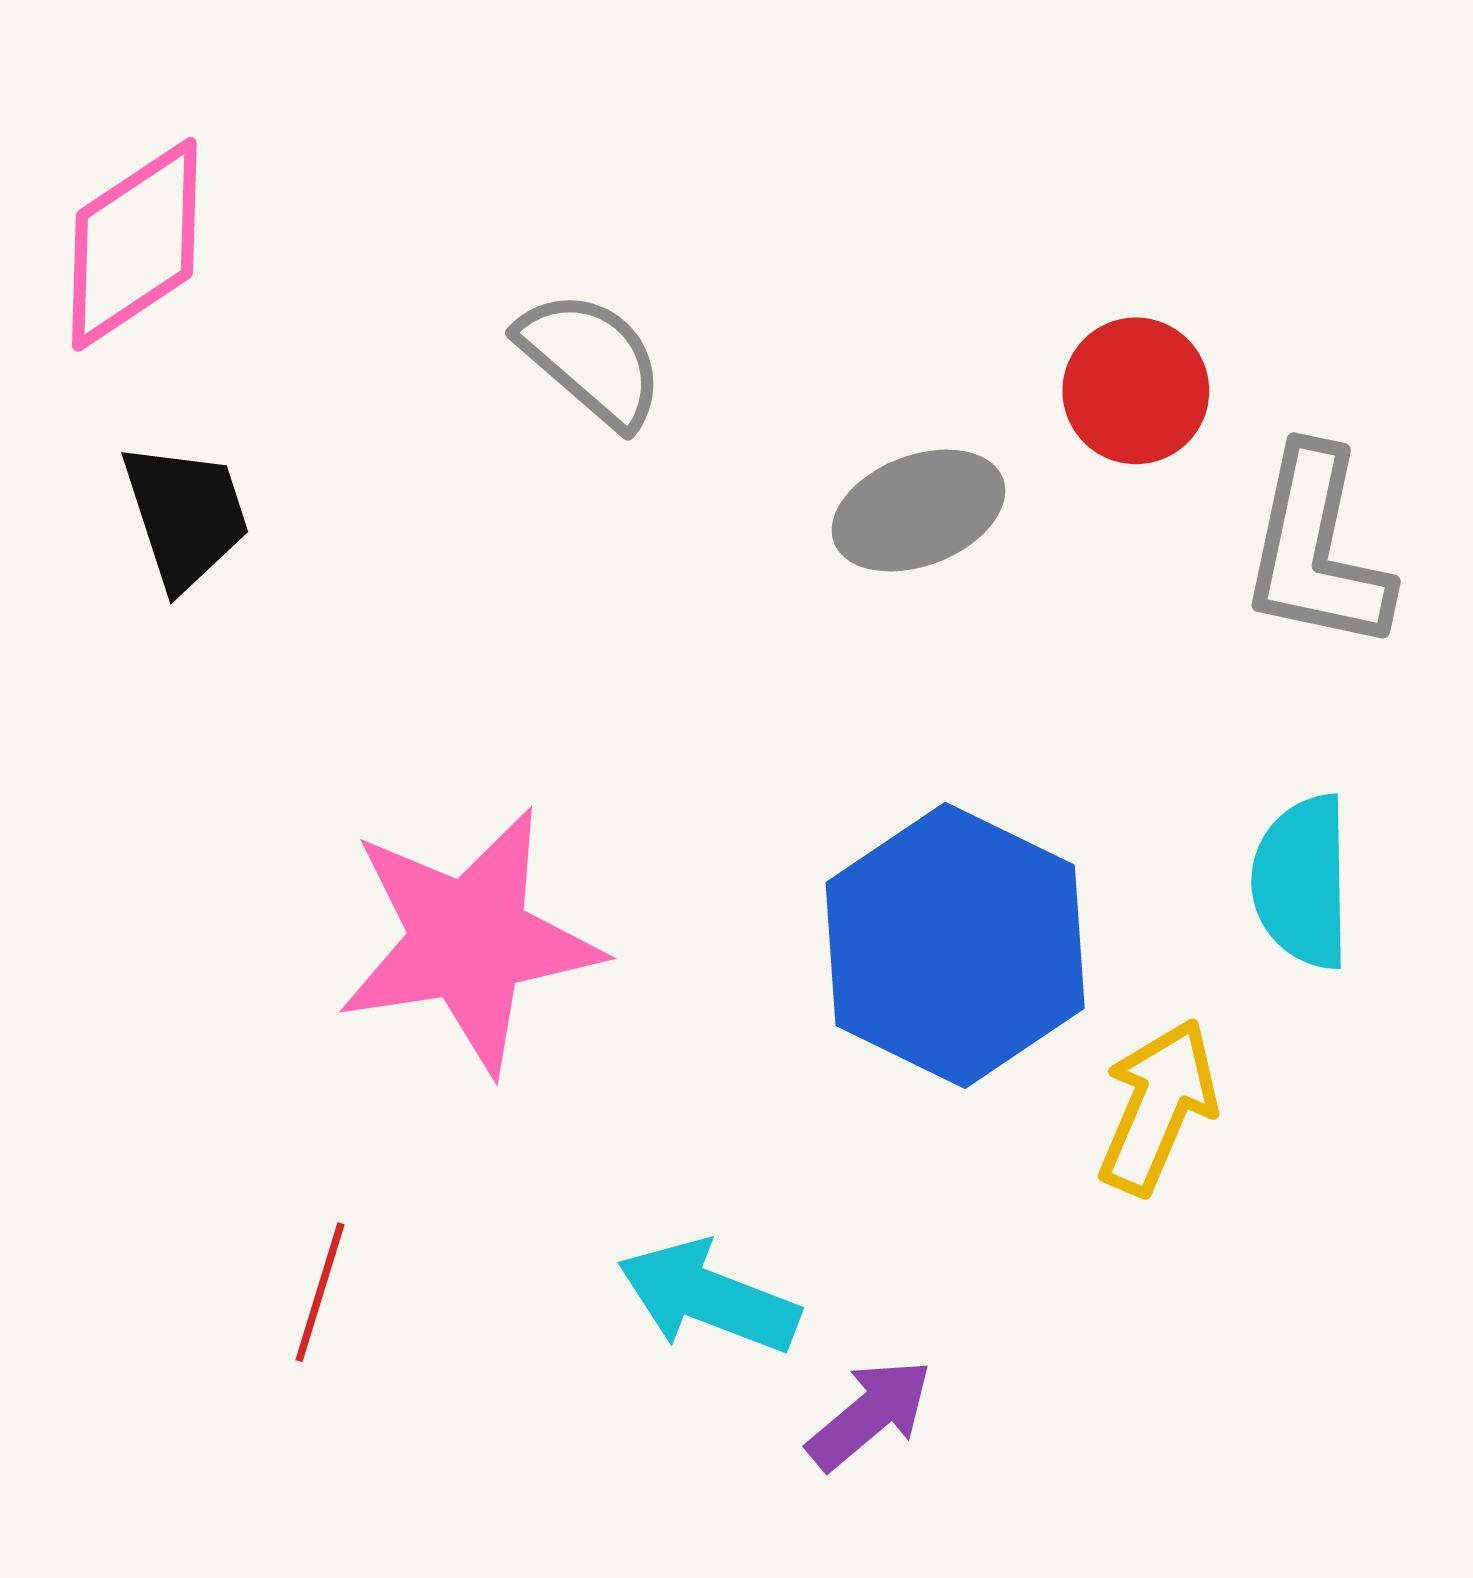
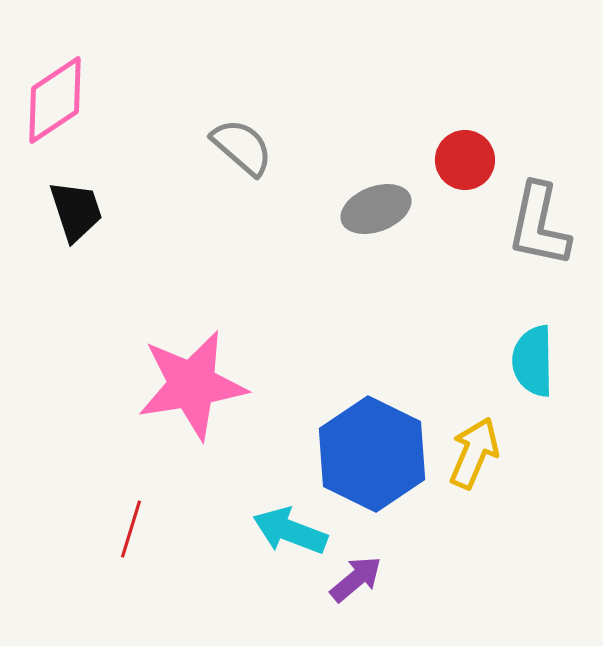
blue hexagon: (955, 945) -> (372, 454), moved

